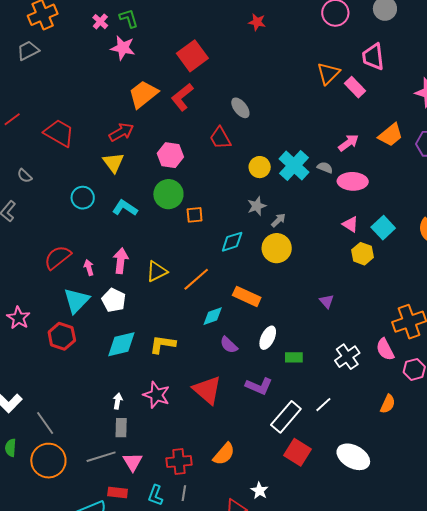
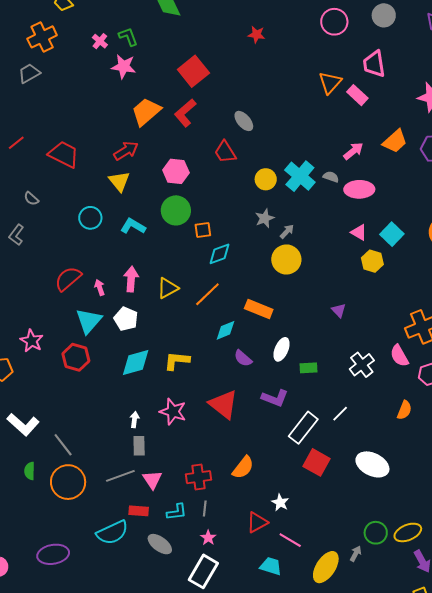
cyan diamond: (232, 242) -> (220, 254), moved
cyan L-shape: (156, 495) -> (177, 512), turned -115

